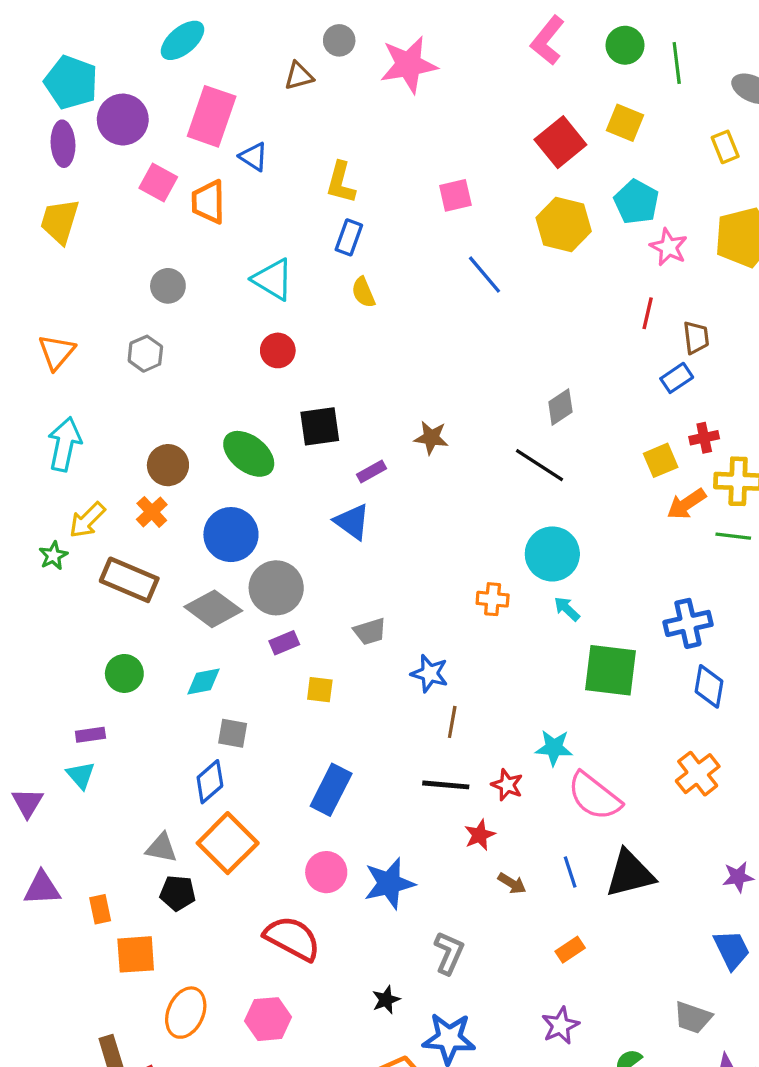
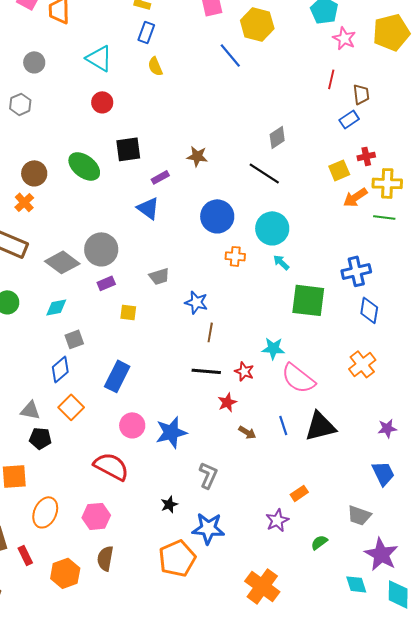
yellow hexagon: (564, 224) -> (257, 24), moved
blue circle: (231, 535) -> (217, 216), moved
gray square: (233, 733) -> (74, 339), turned -30
blue rectangle: (331, 790) -> (117, 376), moved
orange square: (228, 843) -> (71, 407), size x0.7
orange rectangle: (570, 950) -> (299, 493), moved

